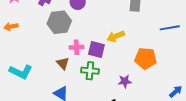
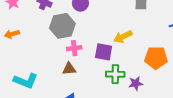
pink cross: (76, 47) -> (74, 48), moved
brown triangle: (63, 63) -> (69, 69), turned -48
green cross: (90, 71) -> (115, 74), moved

